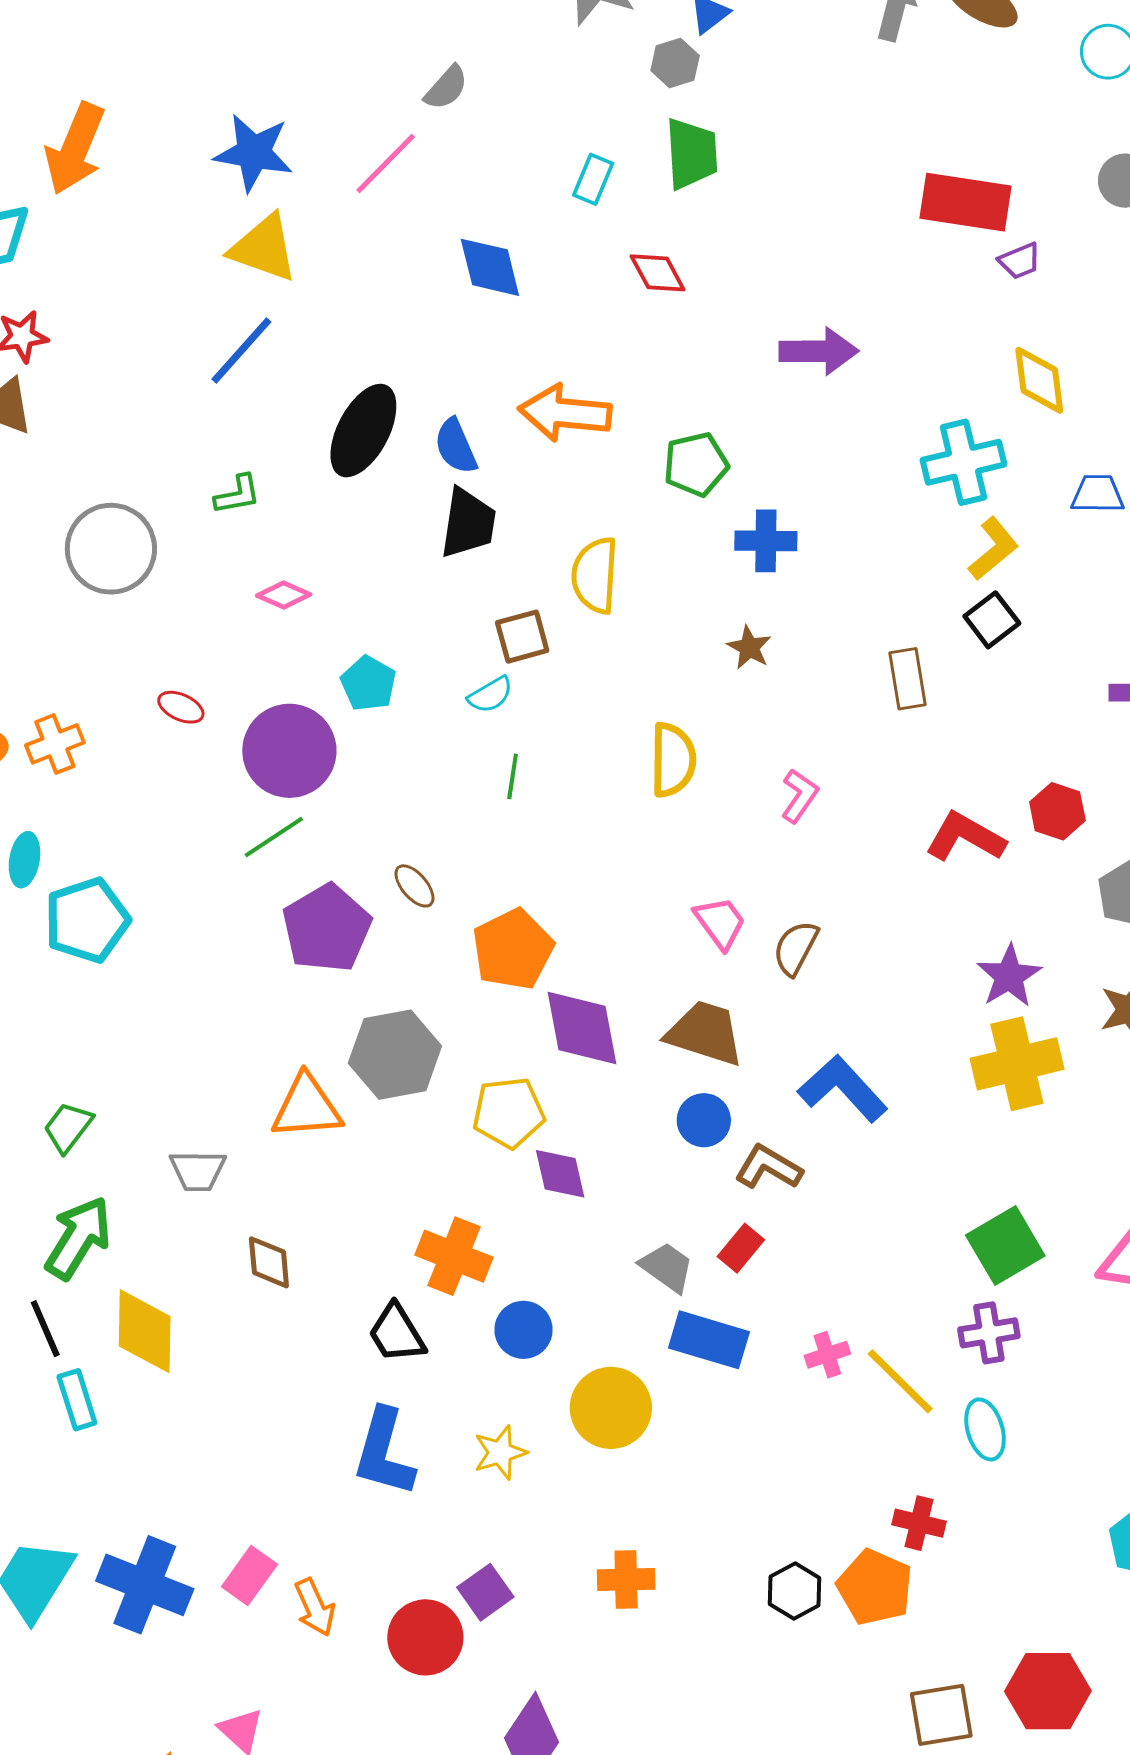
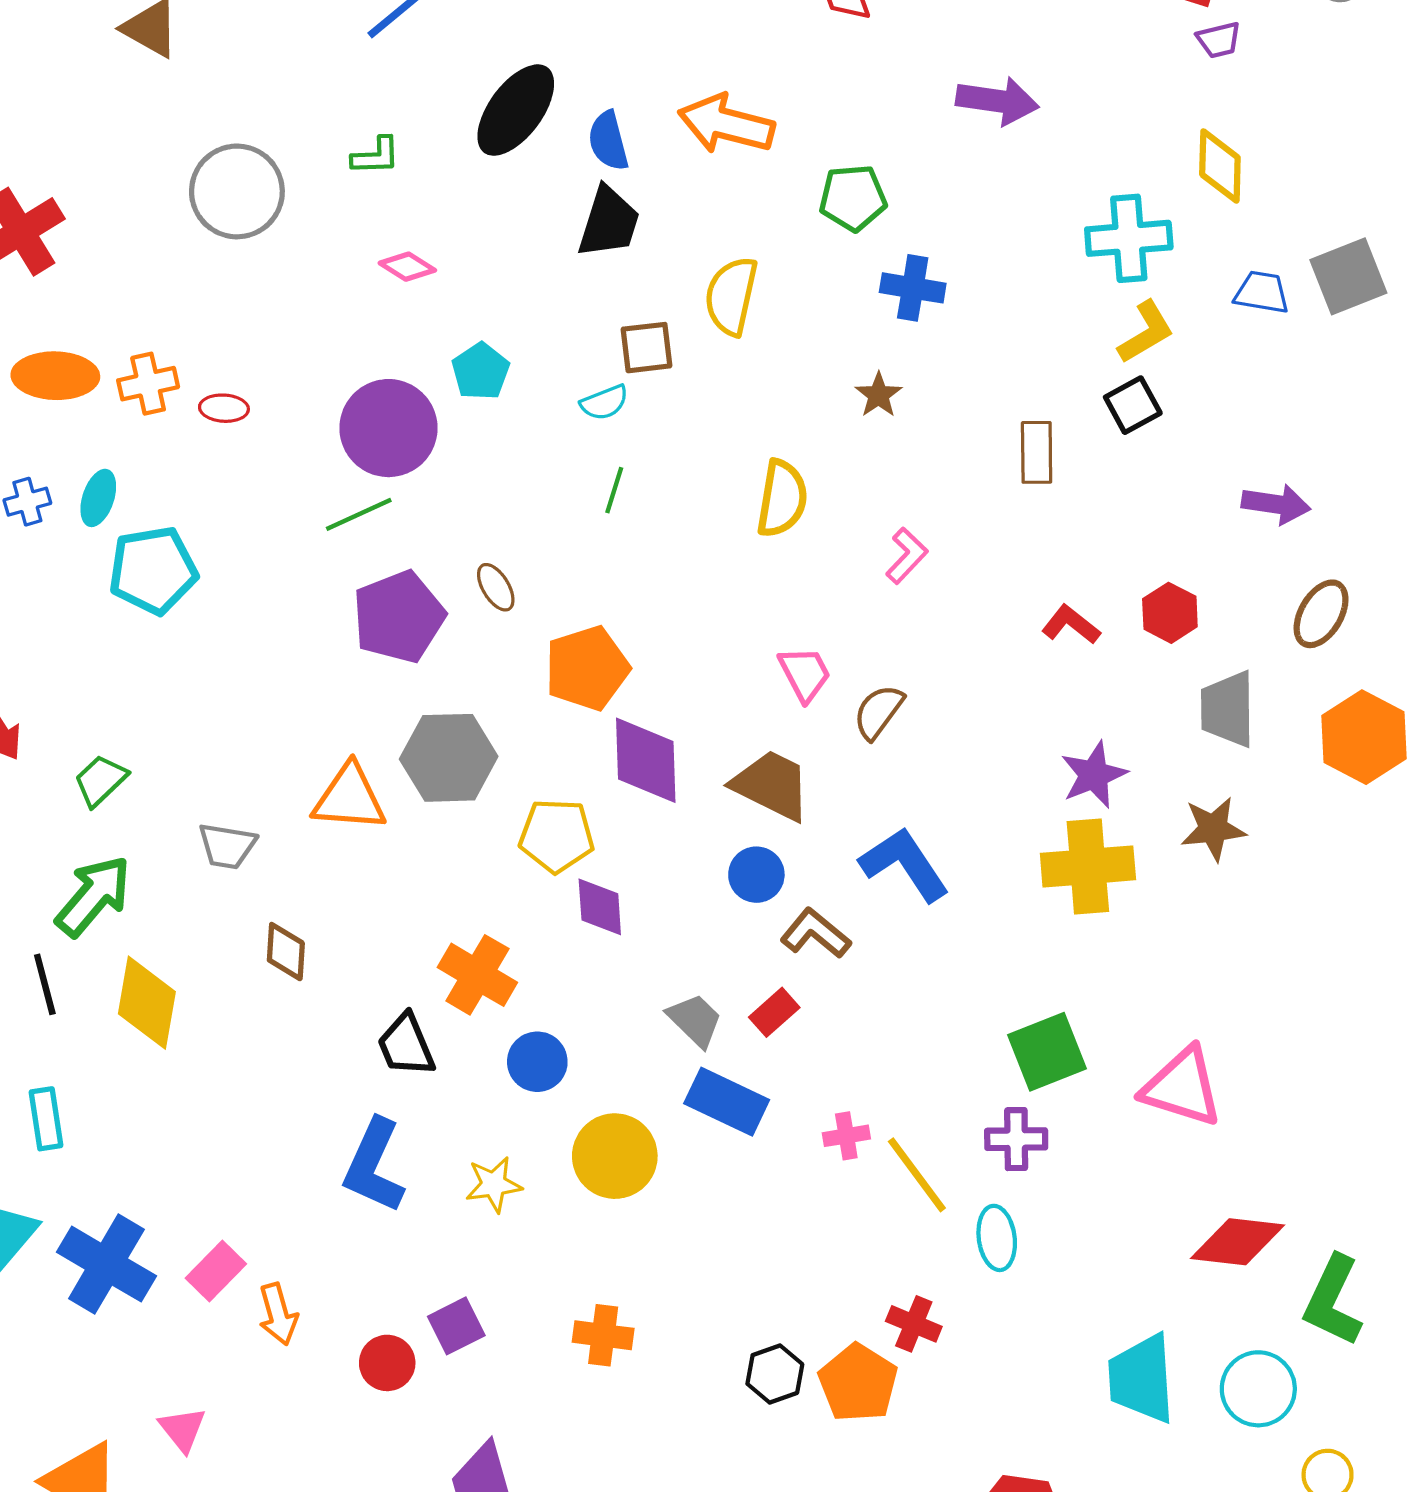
red ellipse: (181, 707) -> (224, 408), moved, turned -30
red L-shape: (965, 837) -> (1071, 625), size x0.7
cyan rectangle: (77, 1400) -> (46, 1119), moved
red circle: (425, 1637) -> (387, 1363), size x0.7

